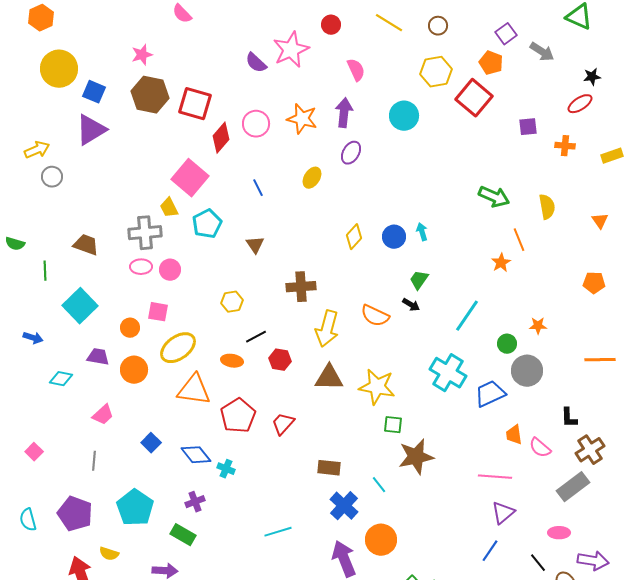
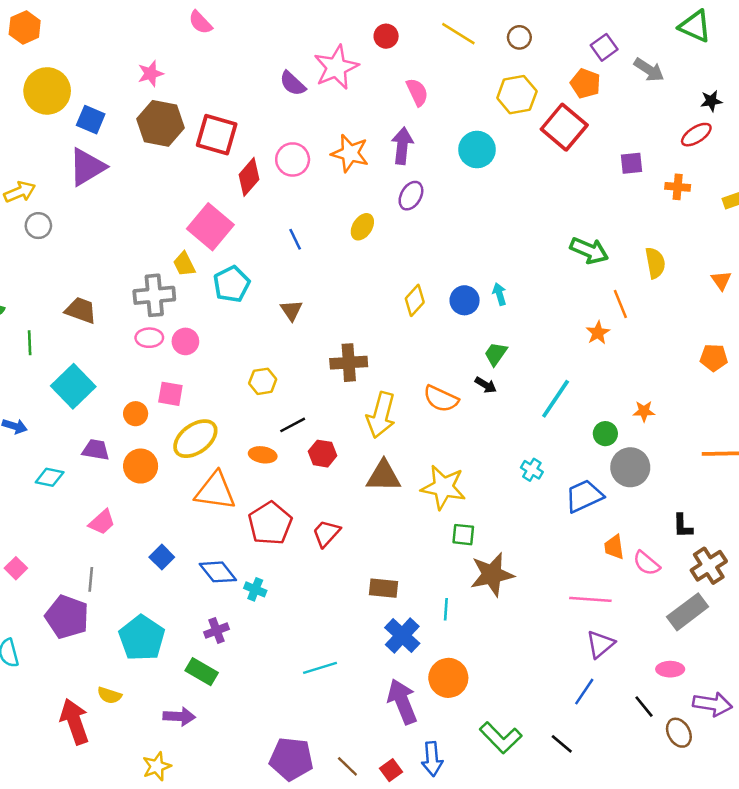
cyan cross: (448, 373) -> (532, 470), size x0.5
cyan line: (379, 485) -> (446, 609), turned 42
purple pentagon: (75, 514) -> (67, 617), moved

